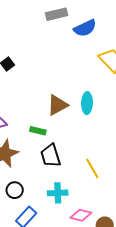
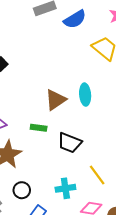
black trapezoid: (51, 156) -> (70, 143), moved, turned -45
yellow line: (92, 168) -> (97, 175), moved

